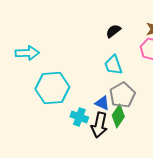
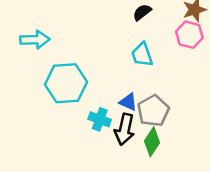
gray pentagon: (122, 95) -> (153, 111), moved
green diamond: (118, 116) -> (152, 142), moved

